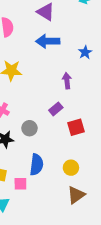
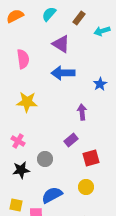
blue semicircle: (37, 165) -> (52, 195), turned -125
yellow circle: (71, 168) -> (86, 187), moved

